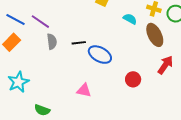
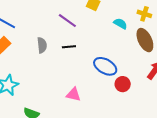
purple line: (40, 22) -> (67, 21), moved
blue ellipse: (100, 55) -> (105, 66), moved

